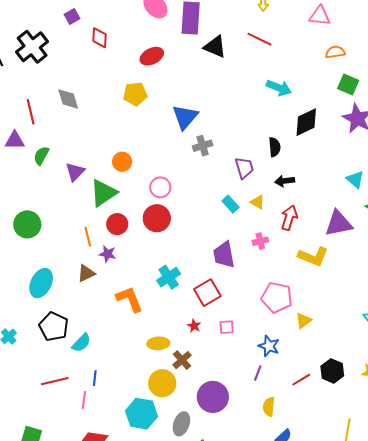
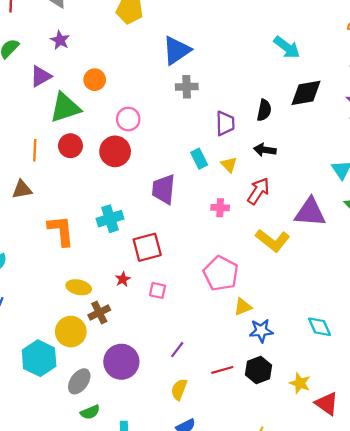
purple star: (108, 254) -> (60, 40), moved
purple trapezoid: (224, 255) -> (164, 189), moved
blue star: (269, 346) -> (261, 331), moved, turned 30

